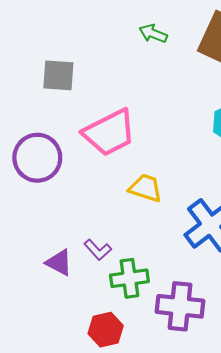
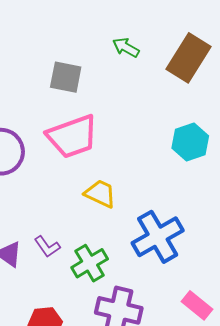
gray square: (58, 75) -> (66, 77), moved
green cross: (129, 278) -> (90, 263), moved, turned -30

